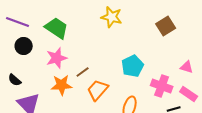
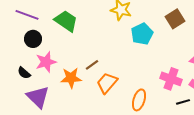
pink star: (57, 58) -> (46, 62), moved
cyan pentagon: (133, 66) -> (142, 34), moved

